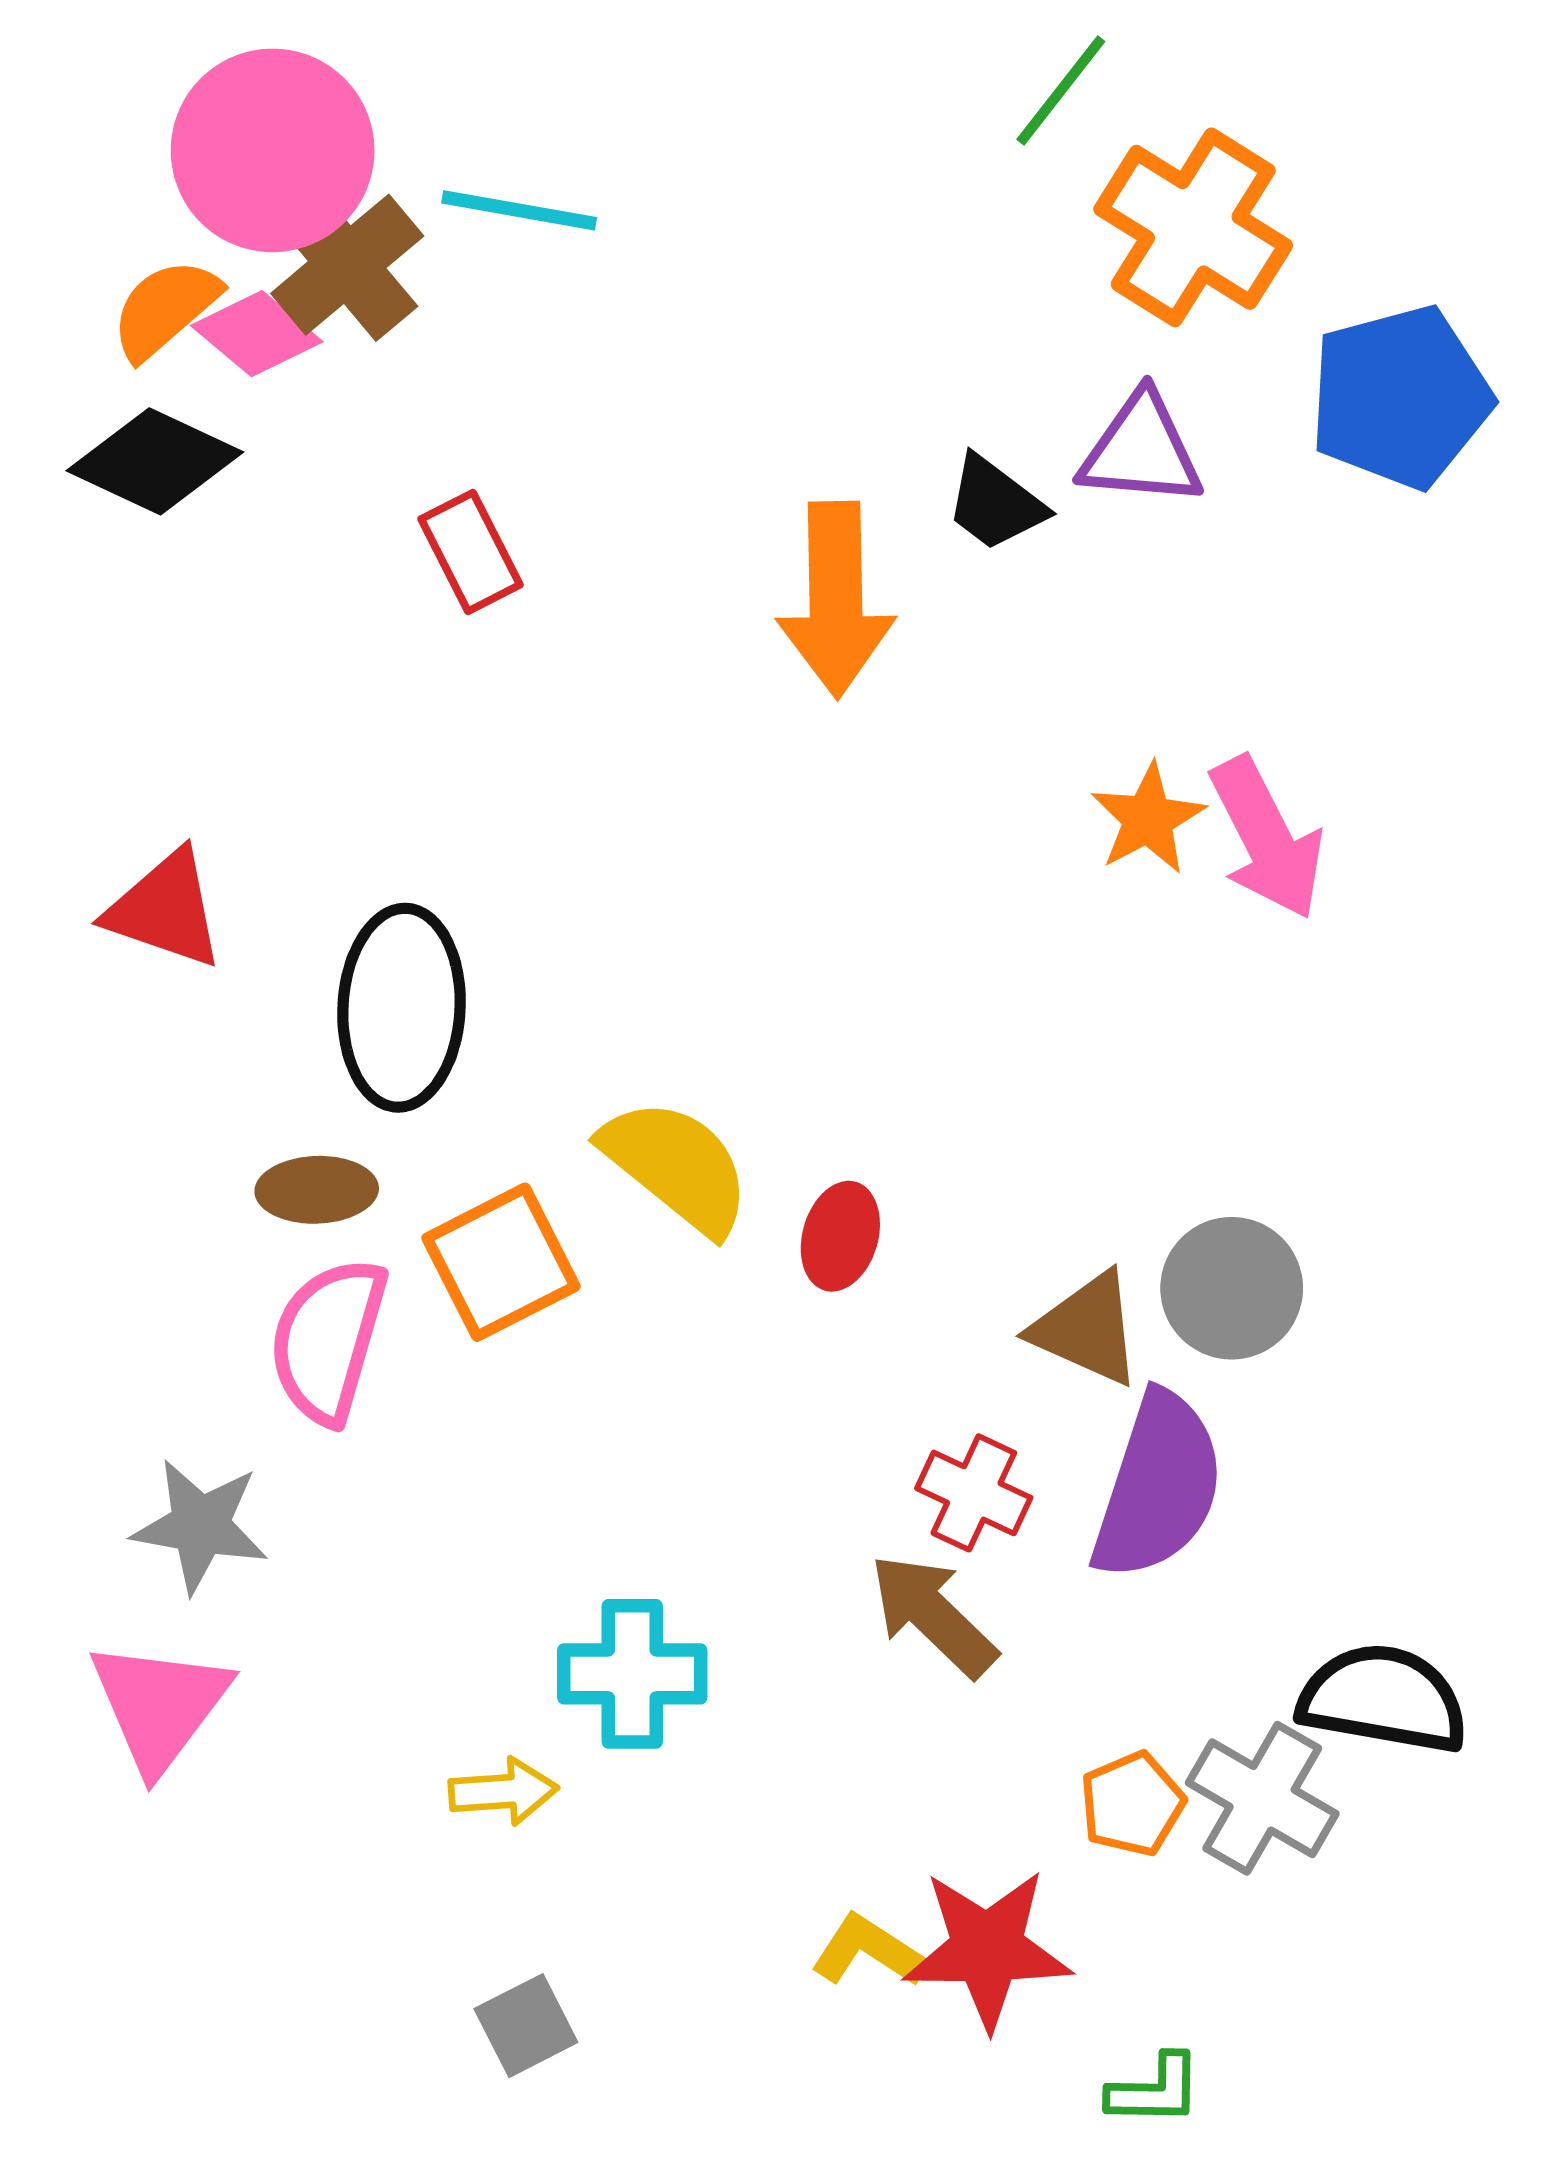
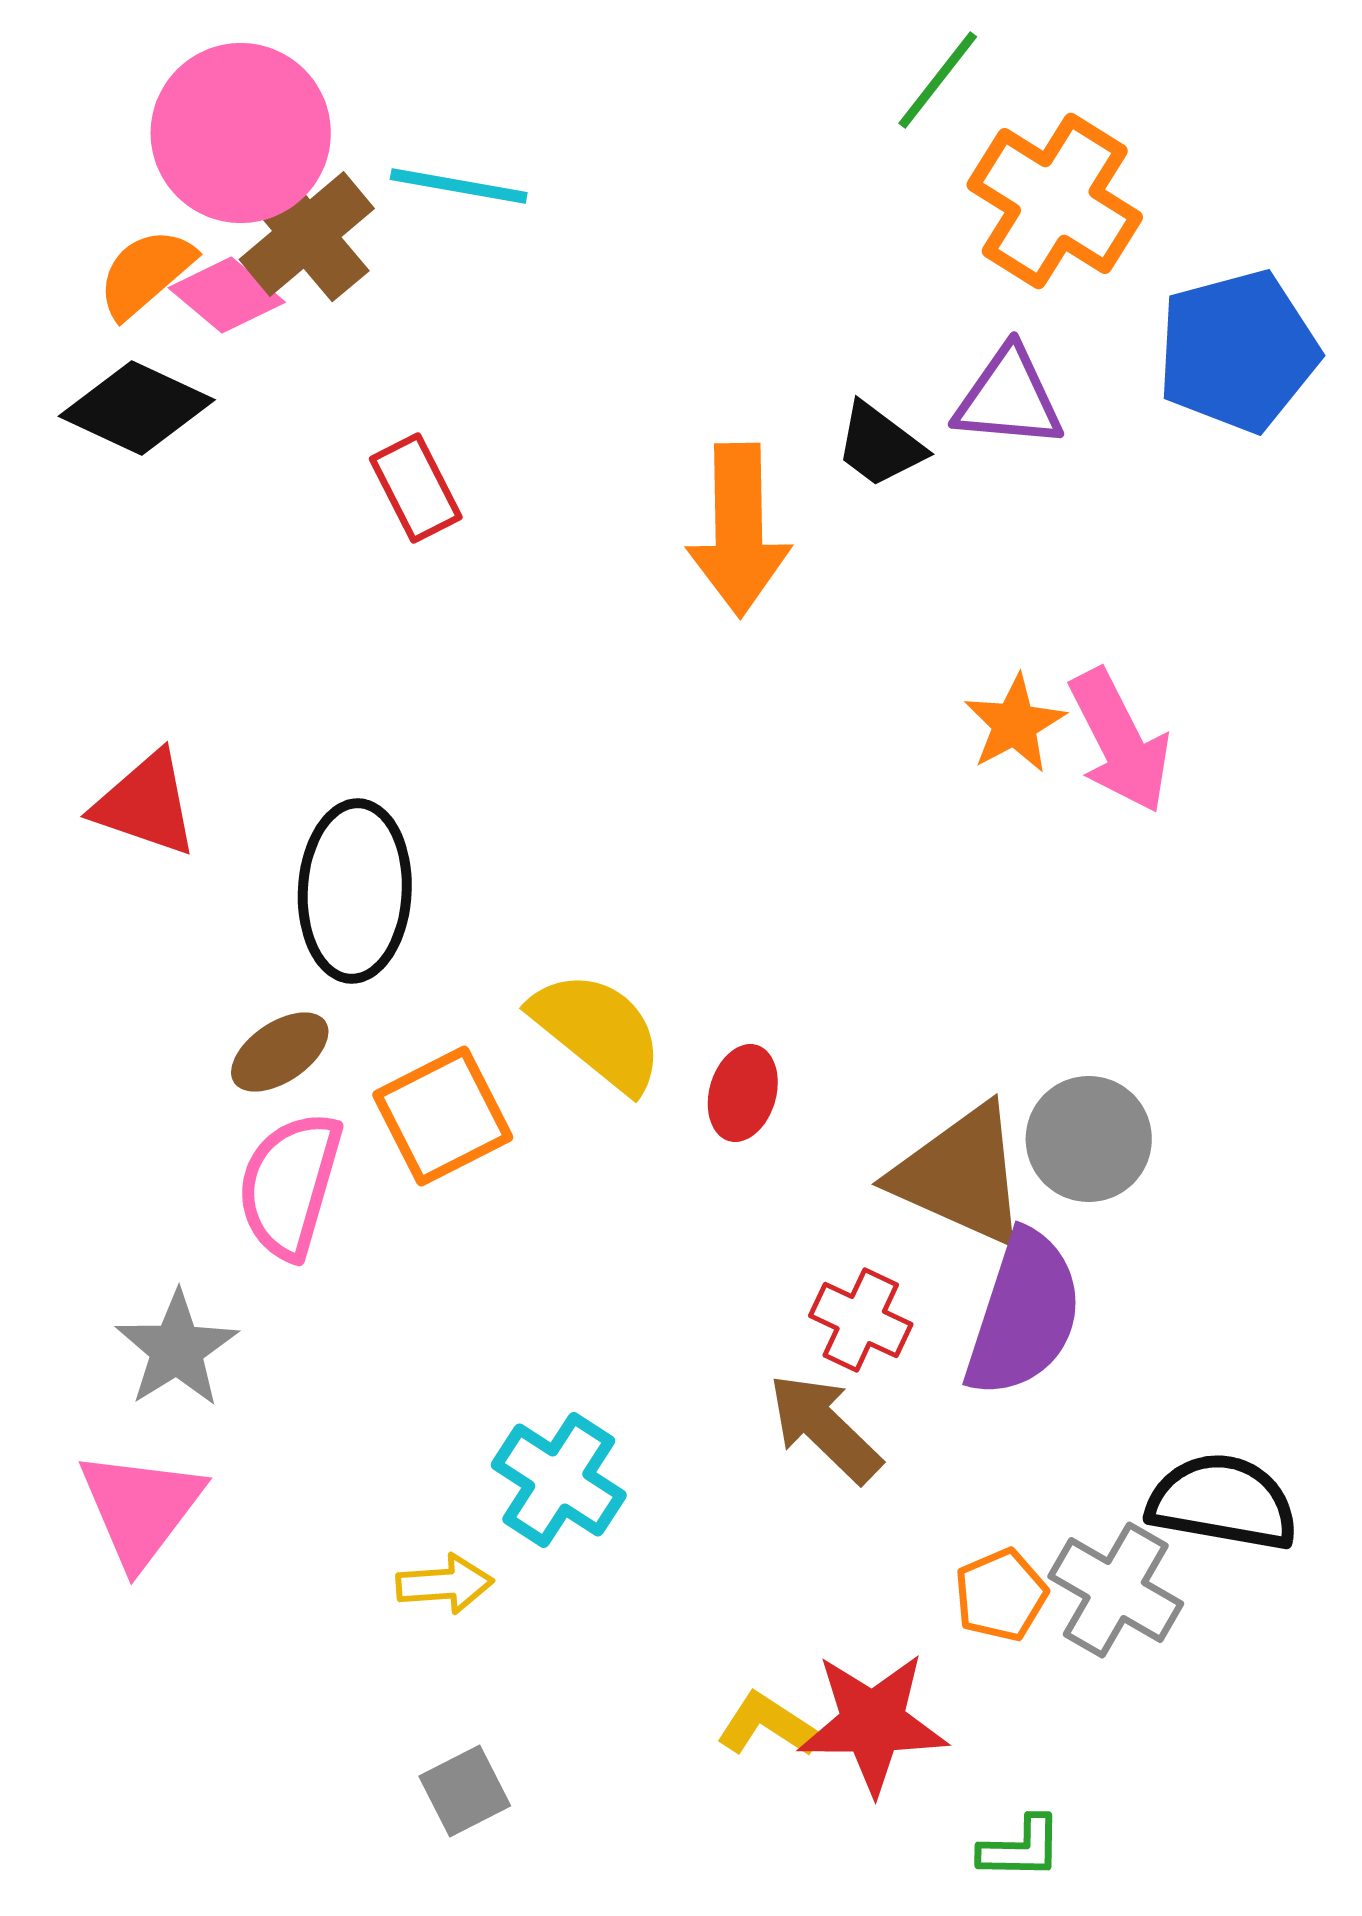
brown ellipse: (317, 1190) -> (280, 1052), turned -32
brown triangle: (1087, 1329) -> (961, 1175), size x1.4
gray star: (200, 1526) -> (177, 1349), turned 30
cyan cross: (632, 1674) -> (559, 1480), turned 33

